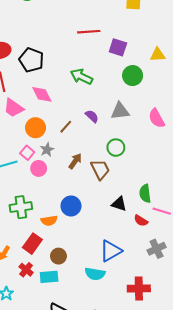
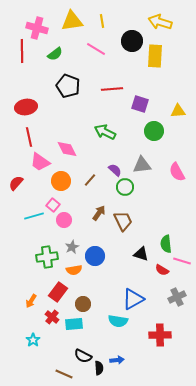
black pentagon: (31, 60) -> (68, 86), moved
green circle: (116, 148) -> (125, 187), moved
gray star: (47, 150) -> (72, 247), moved

